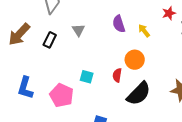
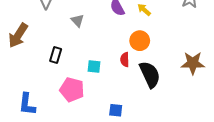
black rectangle: (50, 40) -> (56, 55), moved
blue L-shape: (25, 88) -> (27, 104), moved
black semicircle: (139, 94) -> (150, 74), turned -60

